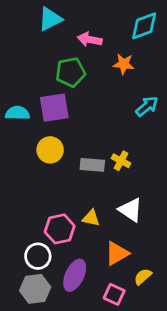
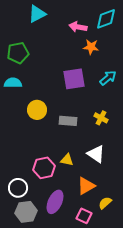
pink arrow: (90, 40) -> (78, 27), moved
green pentagon: (71, 72) -> (18, 53), moved
purple square: (54, 108) -> (74, 79), moved
yellow cross: (121, 161) -> (101, 118), moved
white circle: (38, 256) -> (18, 188), moved

